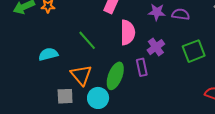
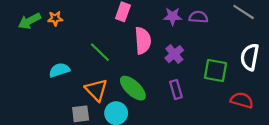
green square: (194, 51) -> (215, 71), moved, turned 35
purple rectangle: (142, 67) -> (176, 90), moved
green ellipse: (115, 76) -> (133, 88), turned -64

